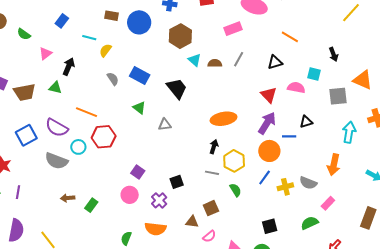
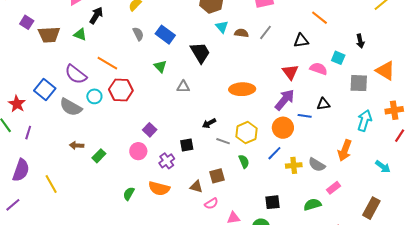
blue square: (26, 135) -> (45, 89), moved, turned -30
black arrow: (214, 147) -> (209, 123), moved, turned -144

